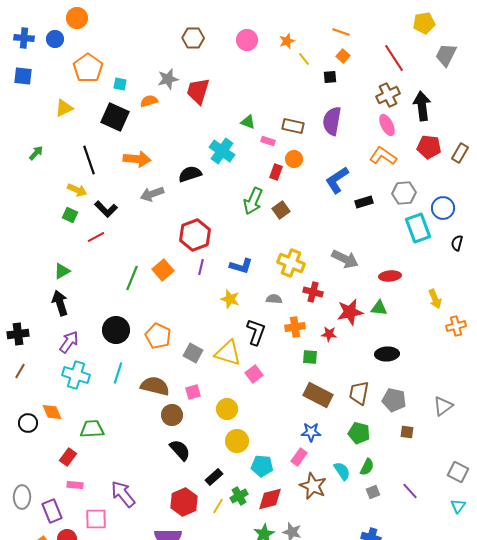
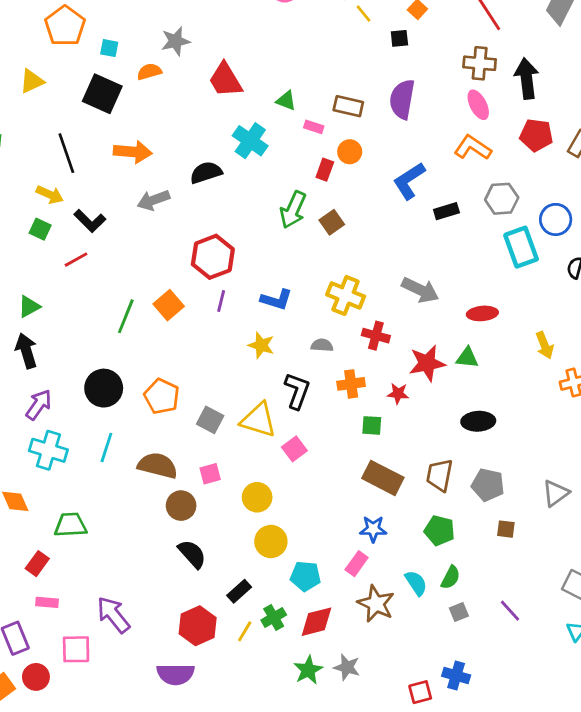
red trapezoid: (198, 91) -> (225, 80), moved, turned -48
brown cross: (388, 95) -> (480, 63), turned 30

